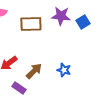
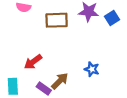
brown arrow: (34, 71) -> (60, 81), moved

